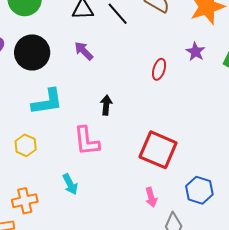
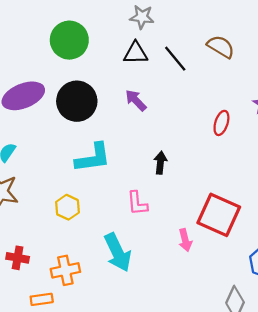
pink L-shape: (87, 141) -> (137, 203), size x0.7
cyan arrow: (70, 184) -> (118, 252), size x1.6
pink arrow: (151, 197) -> (185, 240), moved

